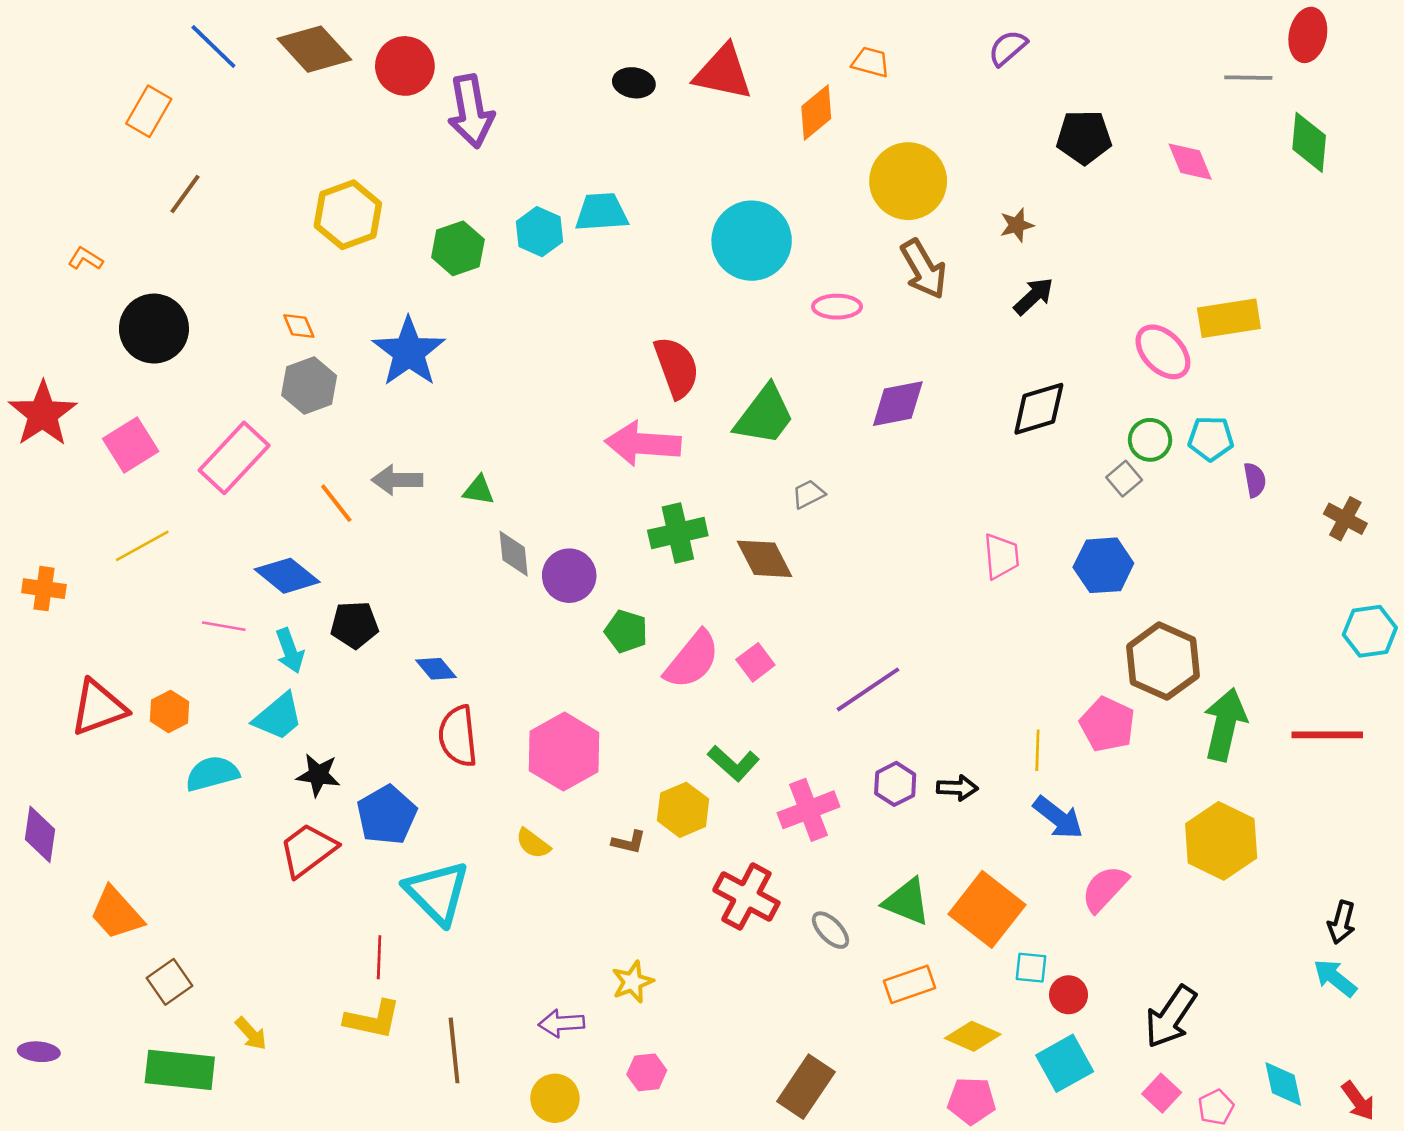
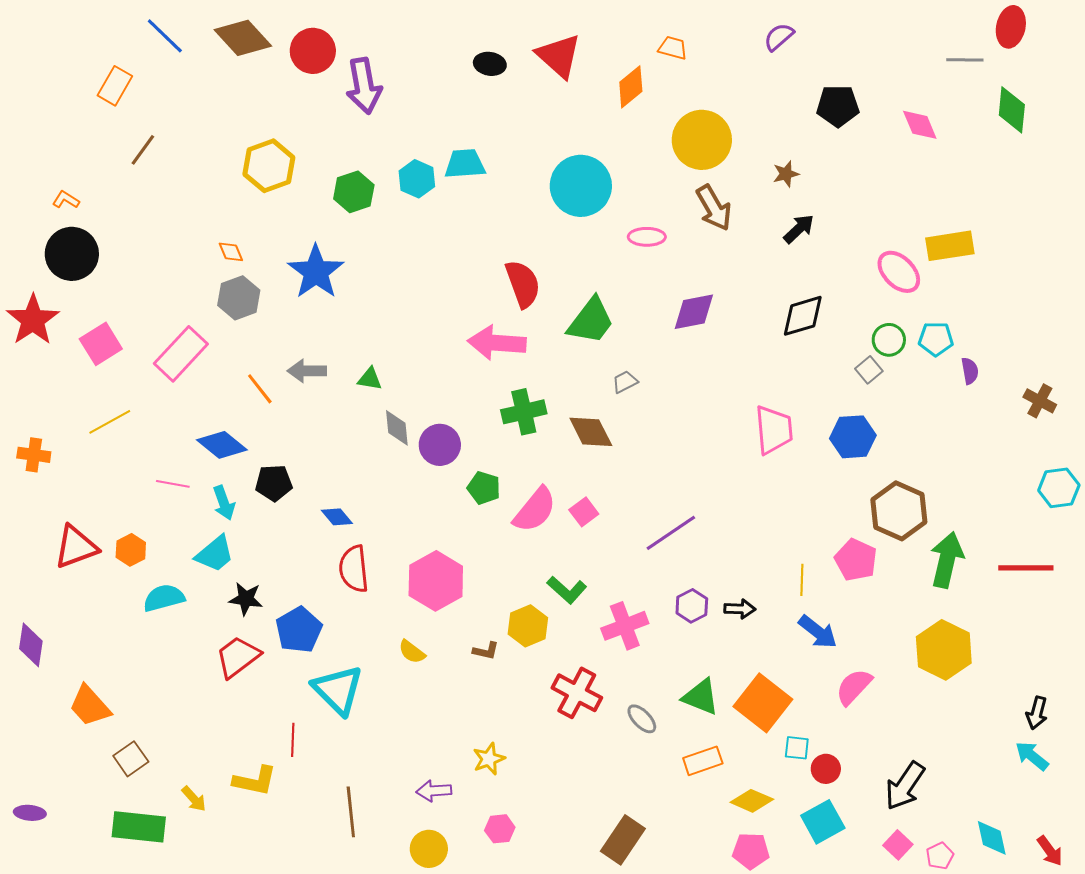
red triangle: (723, 72) -> (559, 56), turned 30
black circle: (154, 329) -> (72, 254), moved
pink trapezoid: (1001, 556) -> (774, 430), size x1.4
yellow L-shape: (373, 1019) -> (255, 781), moved

